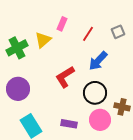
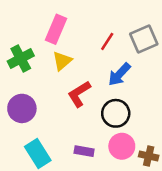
pink rectangle: (62, 24) -> (56, 29), moved, size x1.6
gray square: (118, 32) -> (144, 39), size x1.6
yellow triangle: (43, 40) -> (62, 61), moved
brown cross: (122, 107) -> (149, 156), moved

